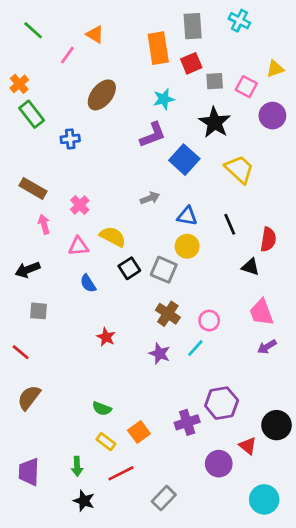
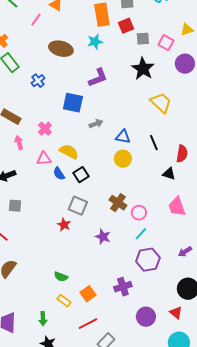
brown ellipse: (102, 95) -> (61, 49), turned 65
cyan star: (164, 99) -> (95, 42), moved
blue cross: (70, 139) -> (38, 81), turned -32
blue square: (184, 160) -> (73, 103), moved, turned -30
gray square: (164, 270) -> (78, 206), moved
blue semicircle: (88, 283) -> (59, 174), moved
brown cross: (168, 314) -> (118, 203), moved
purple arrow: (267, 347) -> (185, 252), moved
cyan line: (195, 348) -> (141, 234), moved
purple hexagon: (222, 403) -> (148, 260), moved
red triangle: (248, 446) -> (176, 313), moved
red line: (121, 473) -> (88, 324), moved

